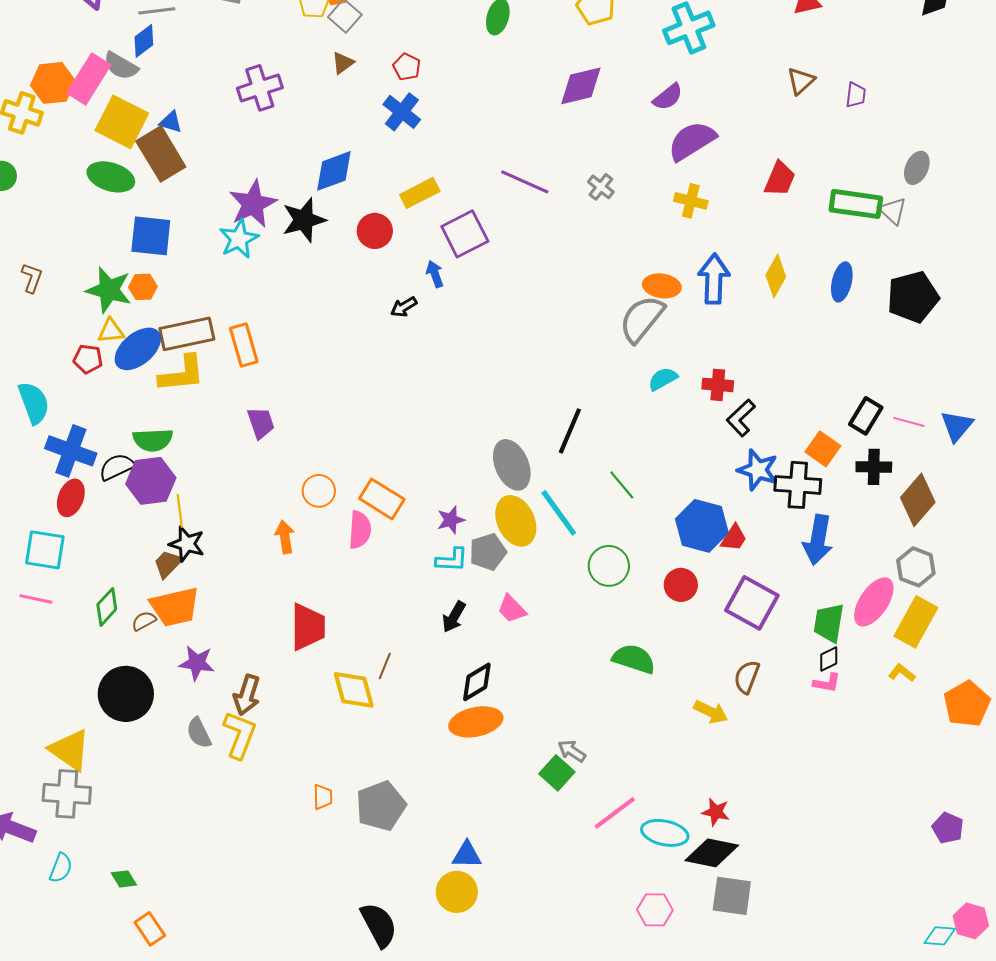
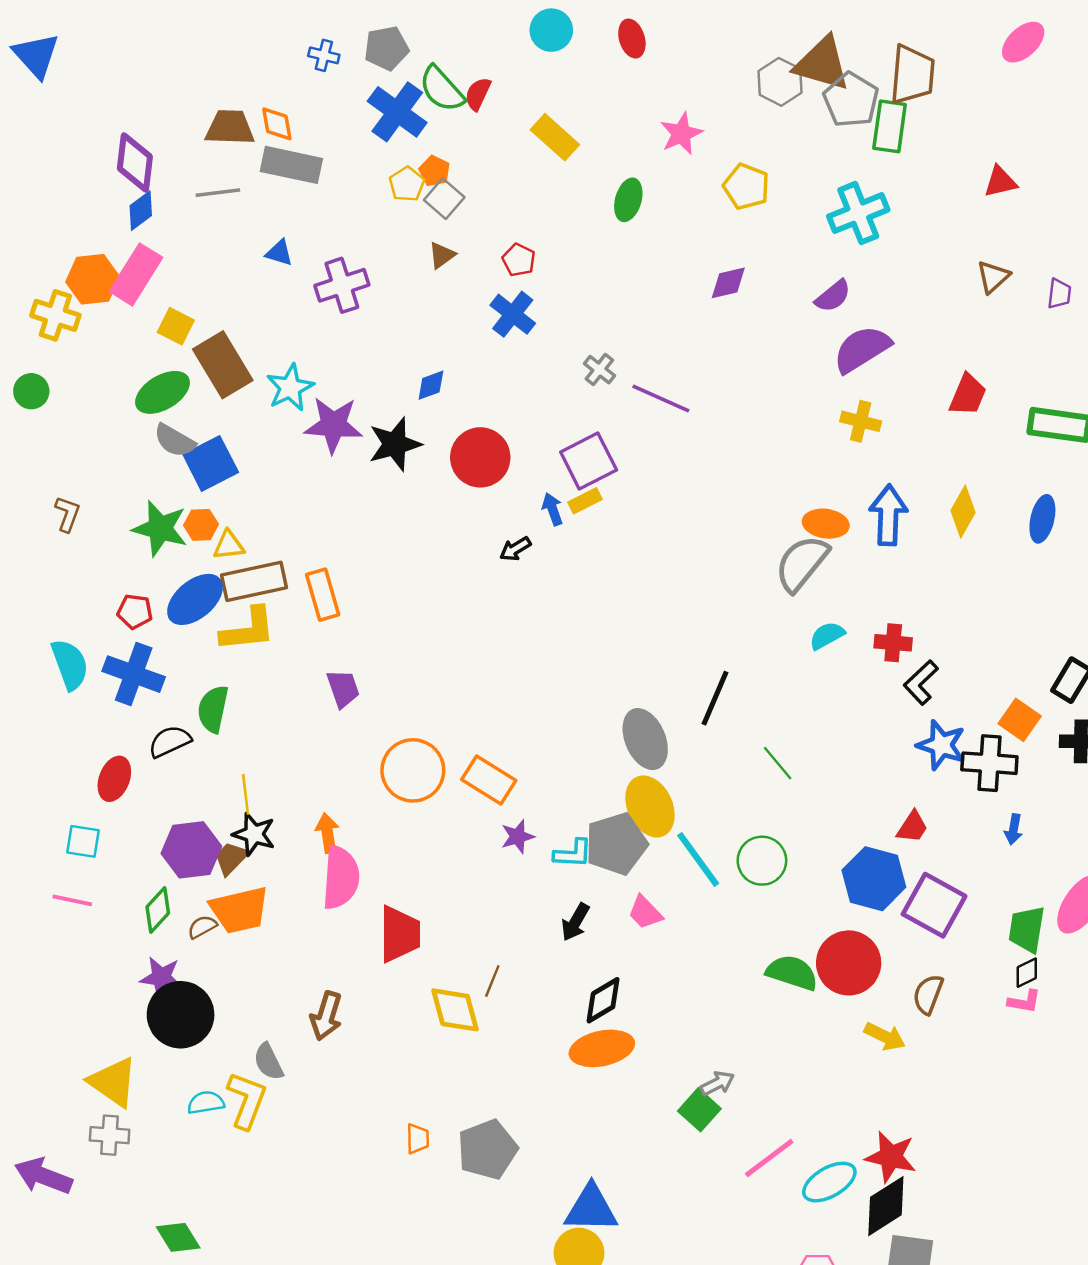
blue diamond: (144, 41) -> (141, 211), moved
gray semicircle: (121, 66) -> (175, 441), moved
purple diamond: (581, 86) -> (728, 283), size x0.7
yellow square: (122, 122) -> (176, 326), size x0.6
blue triangle: (171, 122) -> (279, 253), moved
blue diamond: (334, 171) -> (431, 385), size x0.6
green ellipse: (111, 177) -> (162, 392), turned -48
gray cross: (601, 187) -> (599, 370), moved
yellow rectangle: (420, 193) -> (585, 501), moved, size x0.7
purple star: (253, 204) -> (333, 425), turned 30
red circle: (375, 231) -> (480, 457), size x1.4
blue square: (151, 236) -> (211, 463), turned -33
cyan star: (239, 239) -> (290, 388), moved
yellow triangle: (111, 331) -> (229, 545), moved
green semicircle: (153, 440) -> (213, 709), turned 105
blue cross: (71, 451) -> (134, 674), moved
purple hexagon: (151, 481) -> (191, 850), moved
orange circle: (319, 491) -> (413, 770), size x1.6
cyan line: (559, 513) -> (698, 859), moved
purple star: (451, 520) -> (518, 837), moved
blue hexagon: (702, 526) -> (874, 879), moved
pink semicircle: (360, 530) -> (341, 878), moved, size x1.4
orange arrow: (285, 537) -> (327, 833), moved
blue arrow: (818, 540) -> (1014, 829), size x0.5
cyan square: (45, 550) -> (83, 841), size x0.7
gray pentagon: (488, 552) -> (616, 844), size x1.4
red circle: (681, 585) -> (849, 963), moved, size x1.6
purple star: (197, 663) -> (161, 977), moved
yellow L-shape: (240, 735) -> (247, 1100), moved
gray arrow: (572, 751) -> (717, 1083), turned 120
gray cross: (67, 794) -> (110, 1135), size x0.7
red star: (716, 812) -> (891, 1157), size x1.5
cyan ellipse: (665, 833) -> (829, 1182), turned -42
black diamond: (712, 853) -> (886, 1206), turned -44
blue triangle: (467, 855) -> (591, 1209), size x1.5
cyan semicircle: (61, 868) -> (206, 1103), moved, turned -120
green diamond: (124, 879) -> (178, 1237), size x1.4

